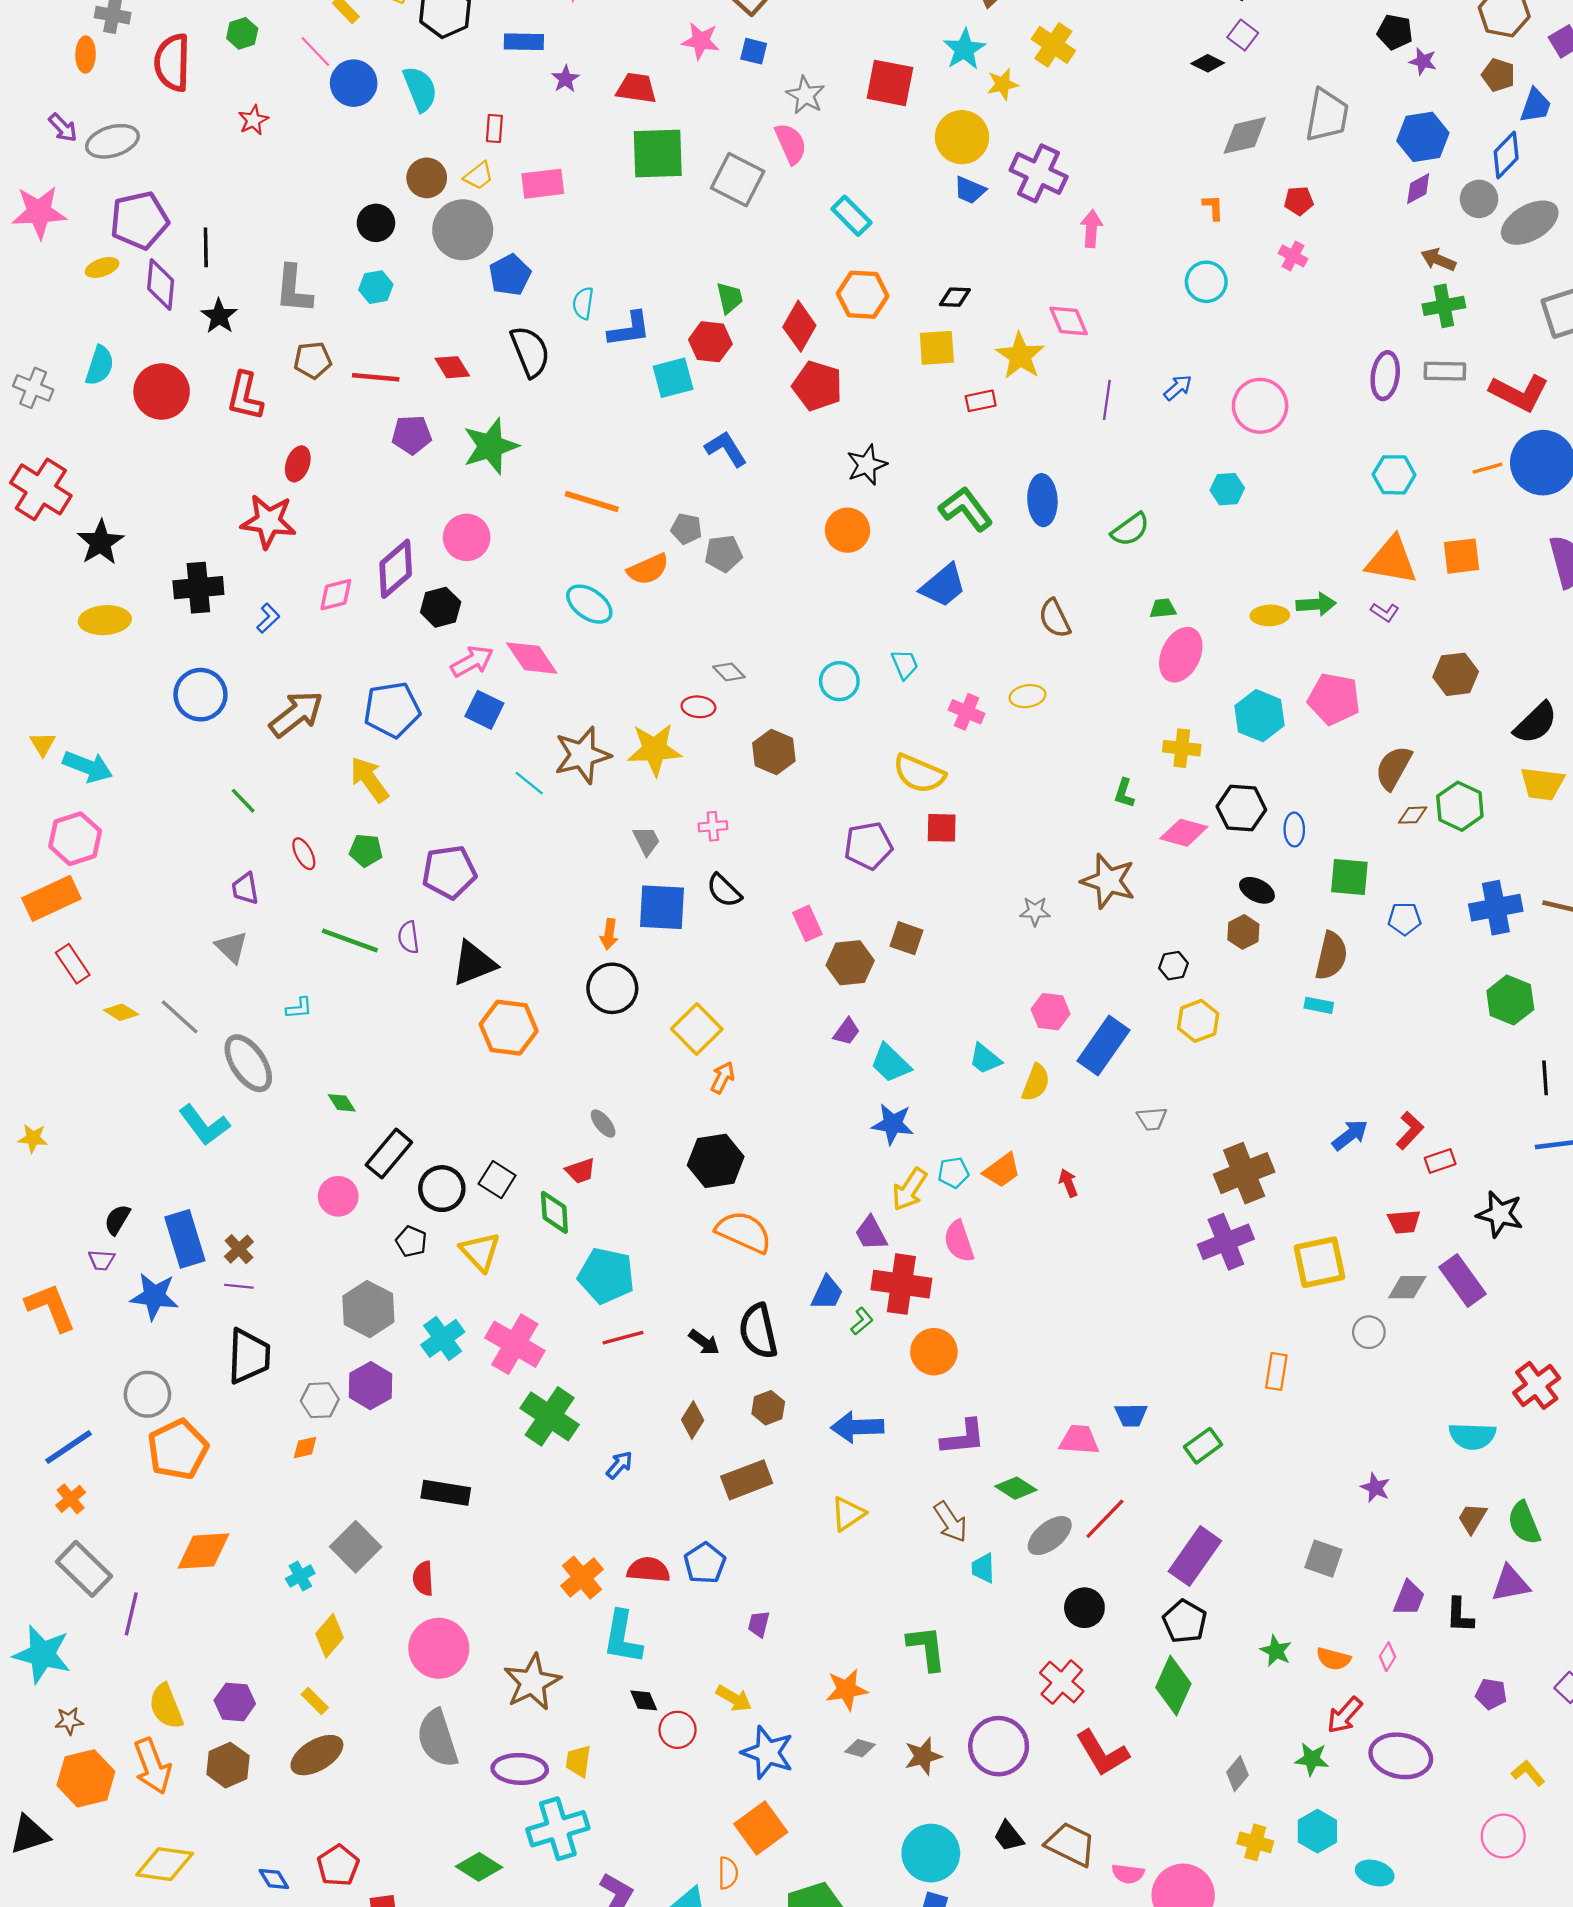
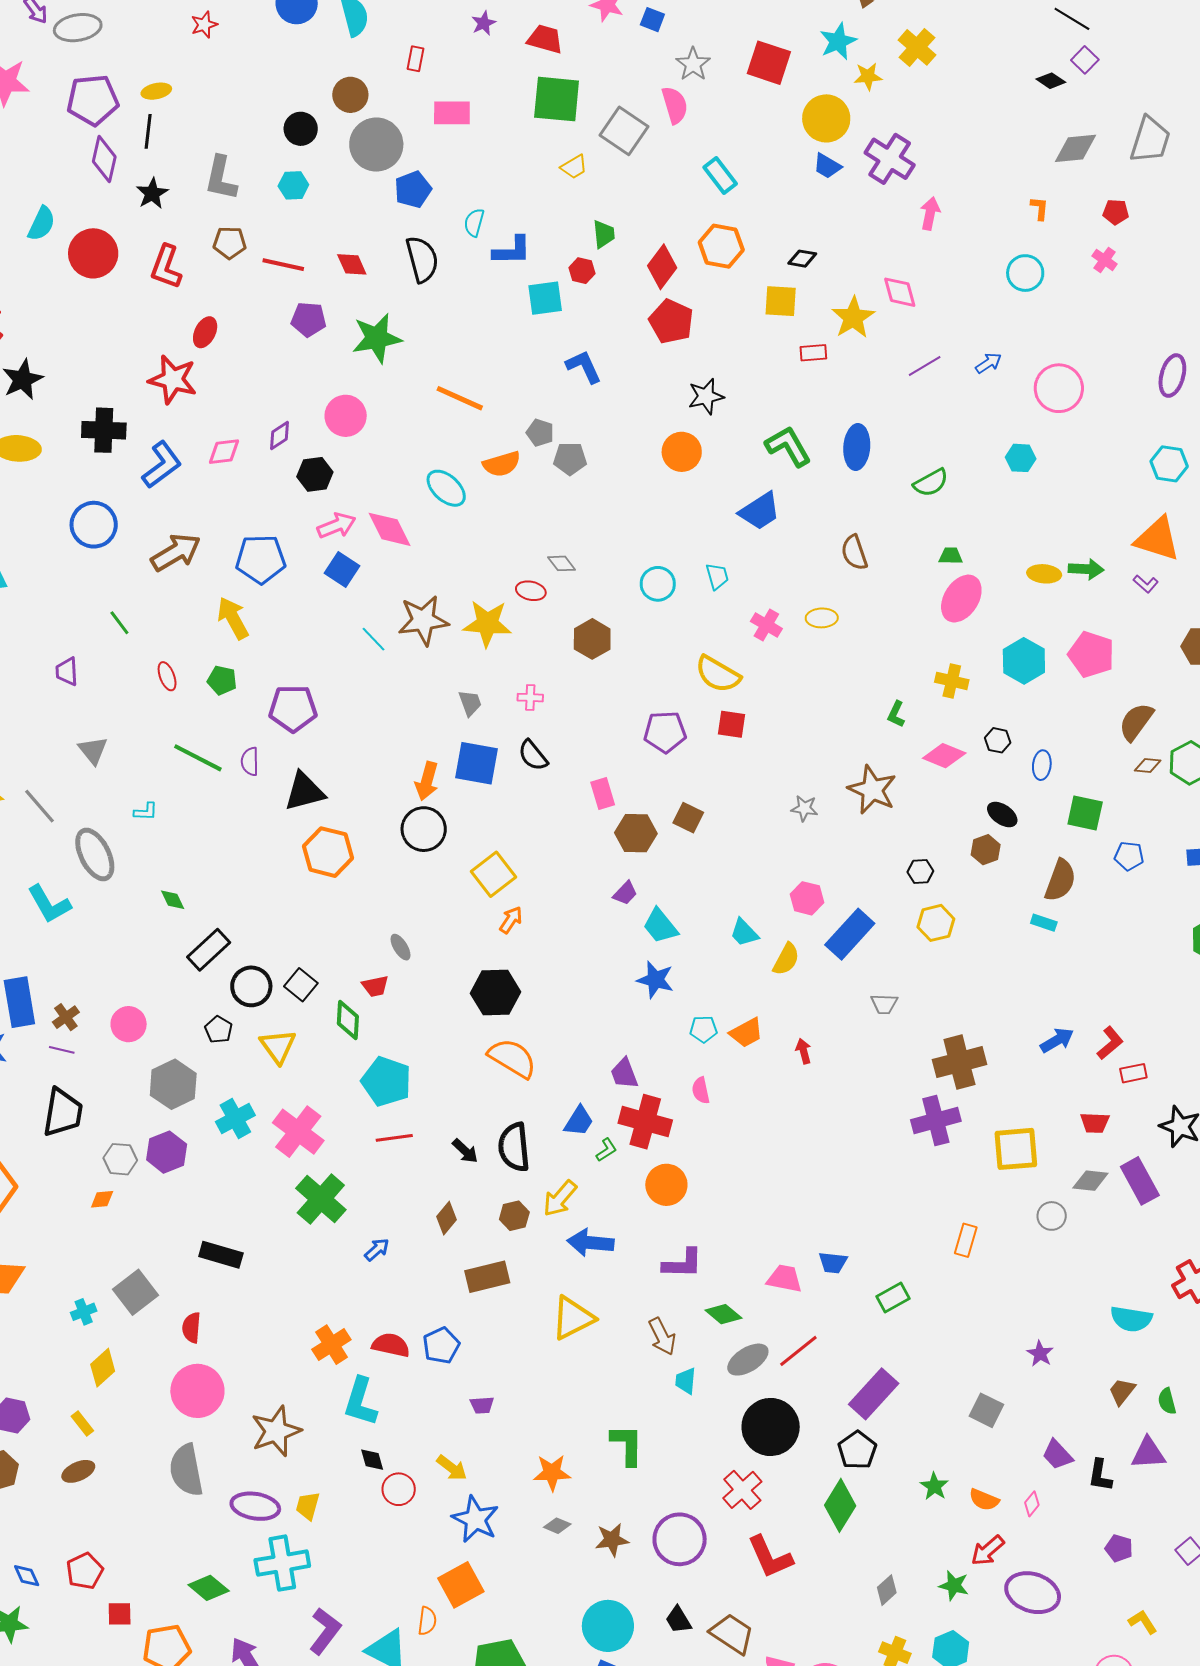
yellow trapezoid: (479, 176) -> (574, 167), moved
yellow ellipse: (102, 267) -> (156, 91), moved
red hexagon: (710, 342) -> (582, 271), size x0.7
purple line: (1107, 400) -> (925, 366), turned 44
purple diamond: (396, 569) -> (280, 436), size x0.6
blue L-shape: (268, 618) -> (162, 465), size x1.8
black hexagon: (1241, 808) -> (998, 740), size x0.6
purple trapezoid: (245, 889) -> (67, 671), moved
orange arrow: (609, 934) -> (427, 781), size x1.4
yellow arrow: (909, 1189) -> (560, 1198), moved
pink circle: (338, 1196) -> (129, 1024), moved
pink semicircle: (959, 1241) -> (701, 1090), size x0.7
yellow triangle: (848, 1514) -> (573, 1318), size x1.4
green semicircle: (1524, 1523) -> (1167, 1401), size x0.7
purple trapezoid: (1409, 1598) -> (1057, 1455), turned 108
black circle: (1084, 1608) -> (771, 1427), size x1.6
purple trapezoid: (759, 1624) -> (482, 1405), turned -115
brown ellipse: (317, 1755) -> (78, 1471), size x0.7

